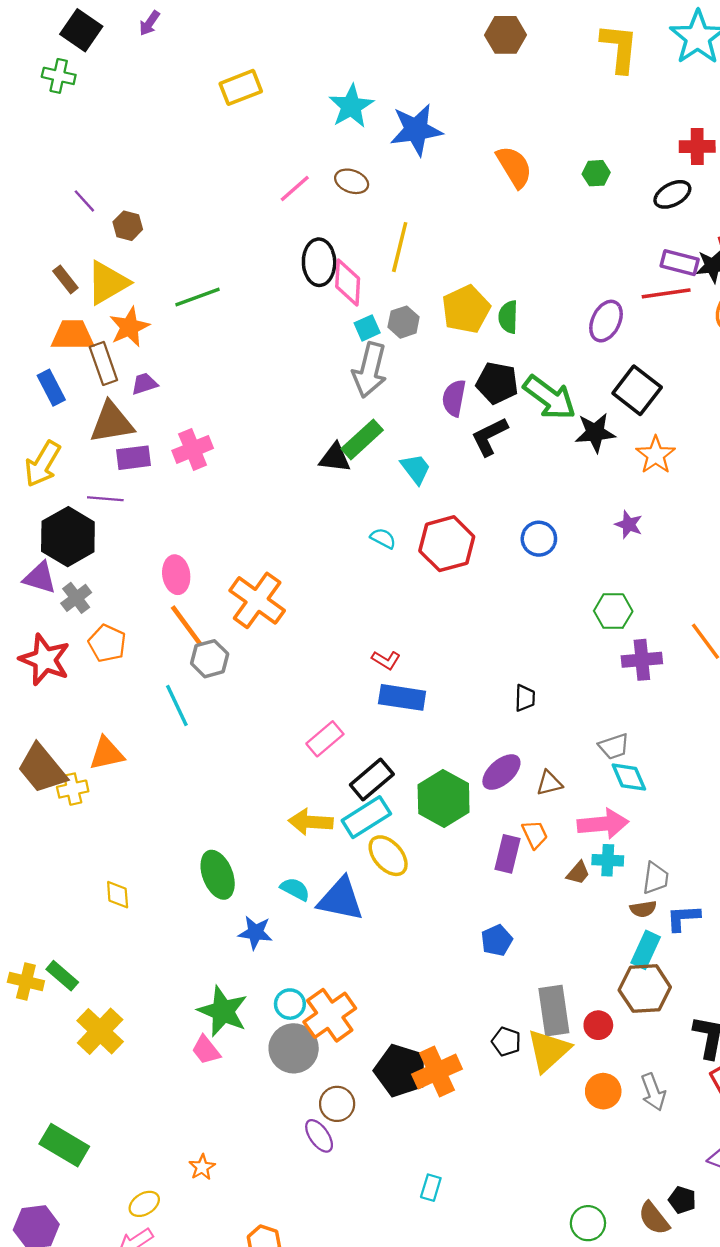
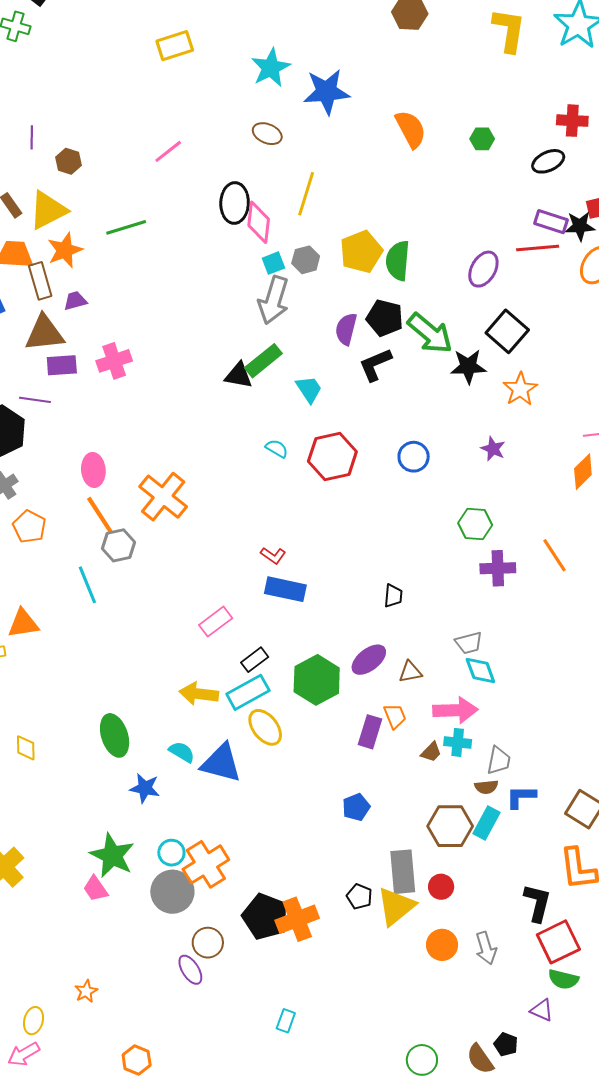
pink line: (295, 188) -> (168, 151), moved
purple line: (84, 201) -> (32, 137), turned 40
green semicircle: (508, 317) -> (398, 261), size x1.4
black rectangle: (372, 780) -> (255, 660), size x0.7
brown hexagon: (645, 989) -> (450, 826), moved
yellow ellipse: (144, 1204) -> (33, 1021), turned -48

